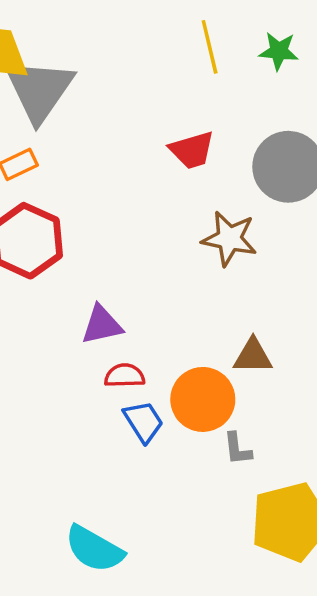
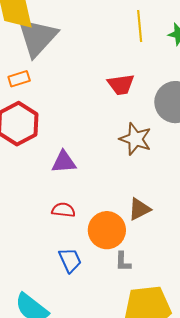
purple triangle: (102, 325) -> (64, 162), moved
brown triangle: (253, 356) -> (139, 209), turned -35
blue trapezoid: (143, 422) -> (70, 260), moved

